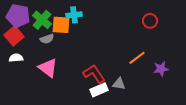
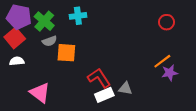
red circle: (150, 21) -> (167, 22), moved
orange square: (61, 25) -> (66, 53), moved
orange line: (137, 58) -> (162, 61), moved
pink triangle: (48, 68) -> (40, 93), moved

